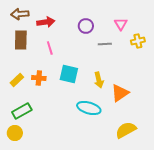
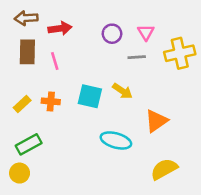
pink triangle: (121, 24) -> (146, 32), moved
yellow cross: (138, 41) -> (180, 53), size x1.6
pink line: (50, 48) -> (55, 61), moved
yellow arrow: (99, 80) -> (122, 91), moved, turned -42

